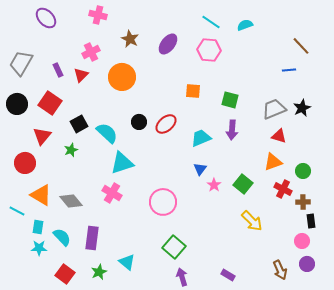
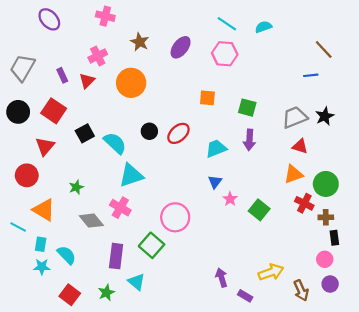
green star: (71, 150) -> (76, 187), moved
green circle: (303, 171) -> (326, 184), size x1.5
green square: (243, 184) -> (259, 210), moved
gray diamond: (71, 201) -> (91, 221), moved
yellow arrow: (252, 221) -> (271, 272), moved, turned -65
purple rectangle: (92, 238) -> (116, 256), moved
green square: (174, 247) -> (152, 245), moved
purple arrow: (182, 277) -> (221, 278), moved

